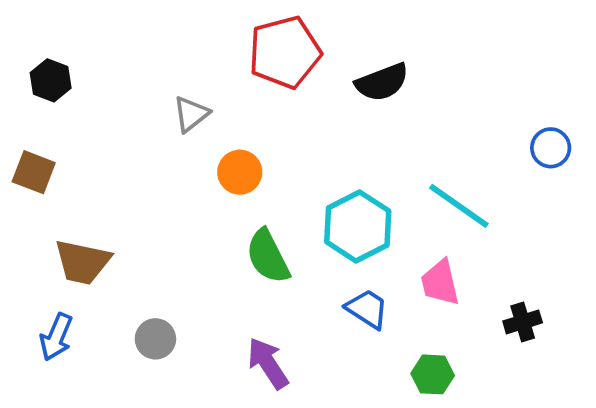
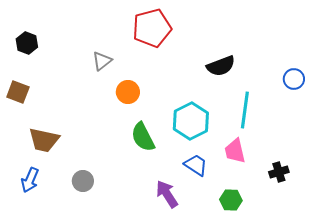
black semicircle: (382, 82) -> (221, 66), moved
cyan line: (459, 206) -> (245, 110), turned 63
purple arrow: (268, 363) -> (167, 194), moved

